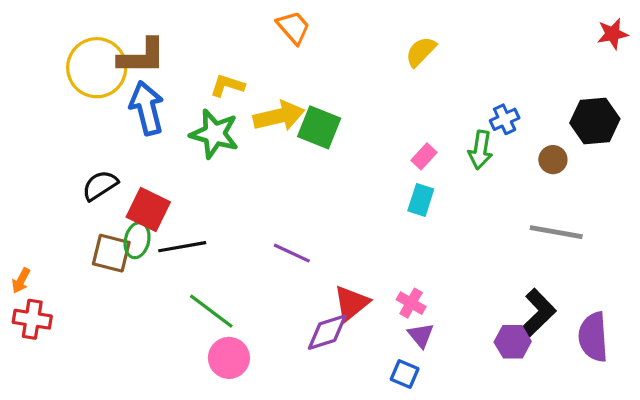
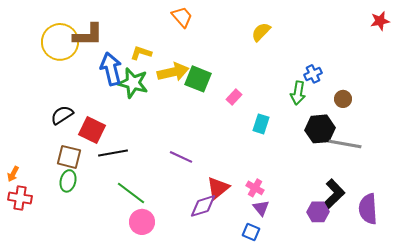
blue arrow: (147, 108) -> (111, 69), moved
black hexagon: (595, 121) -> (320, 129), moved
pink rectangle: (424, 156) -> (234, 97), moved
green ellipse: (137, 240) -> (68, 181), moved

